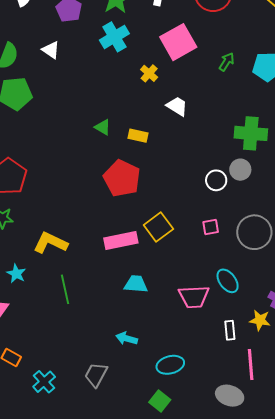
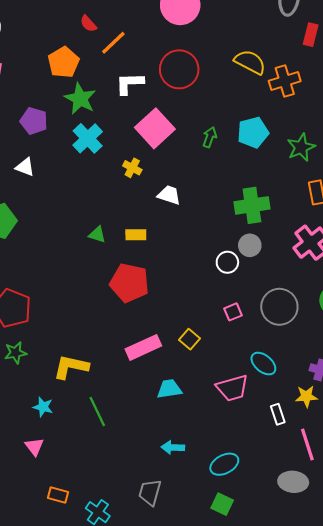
yellow square: (158, 227) -> (189, 339), moved, size x0.7

